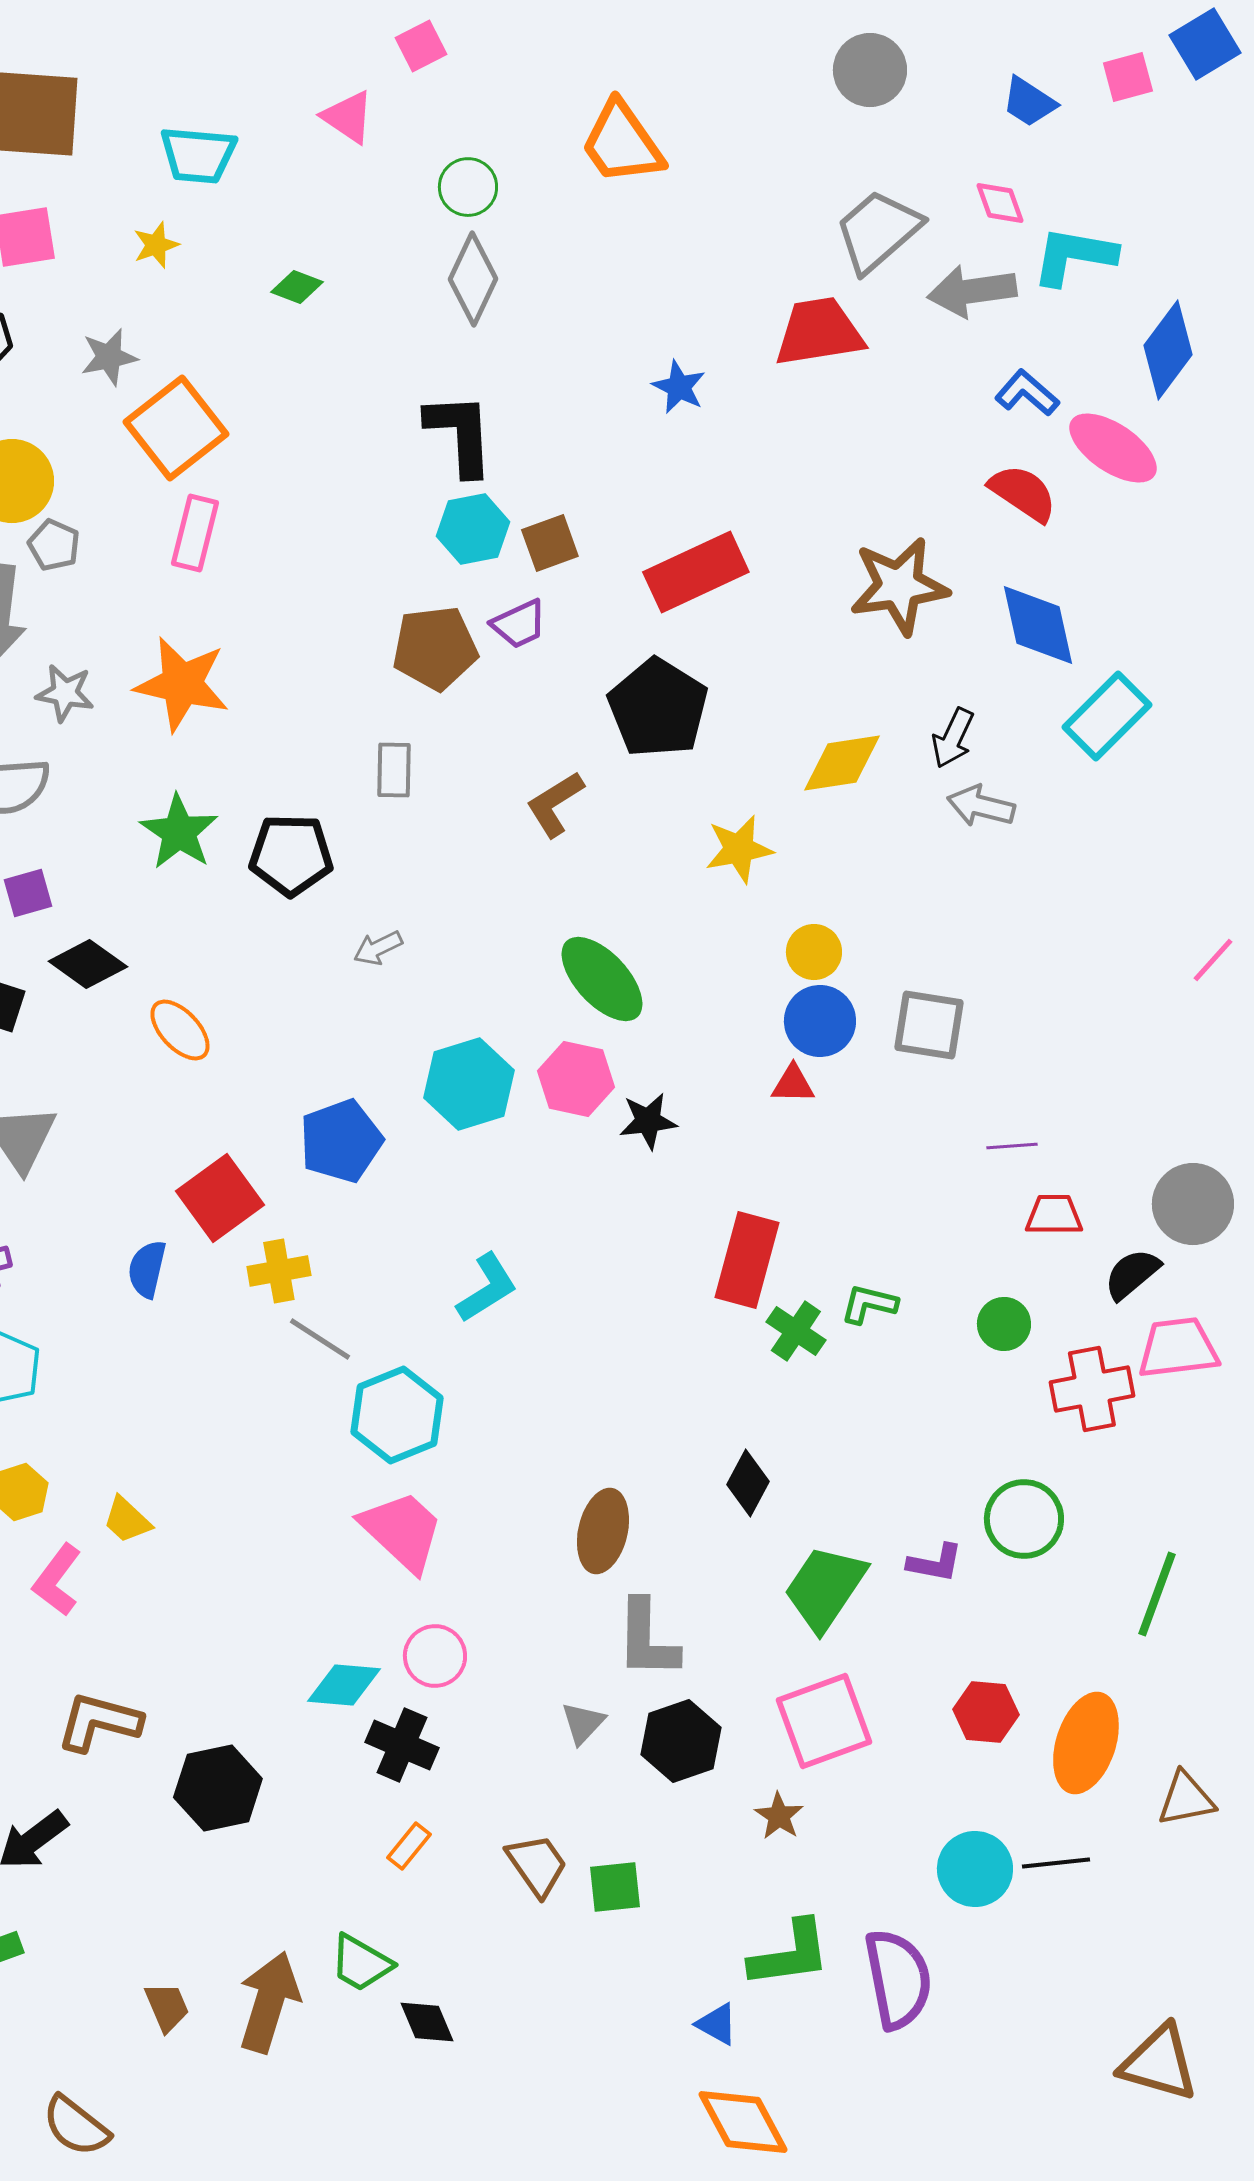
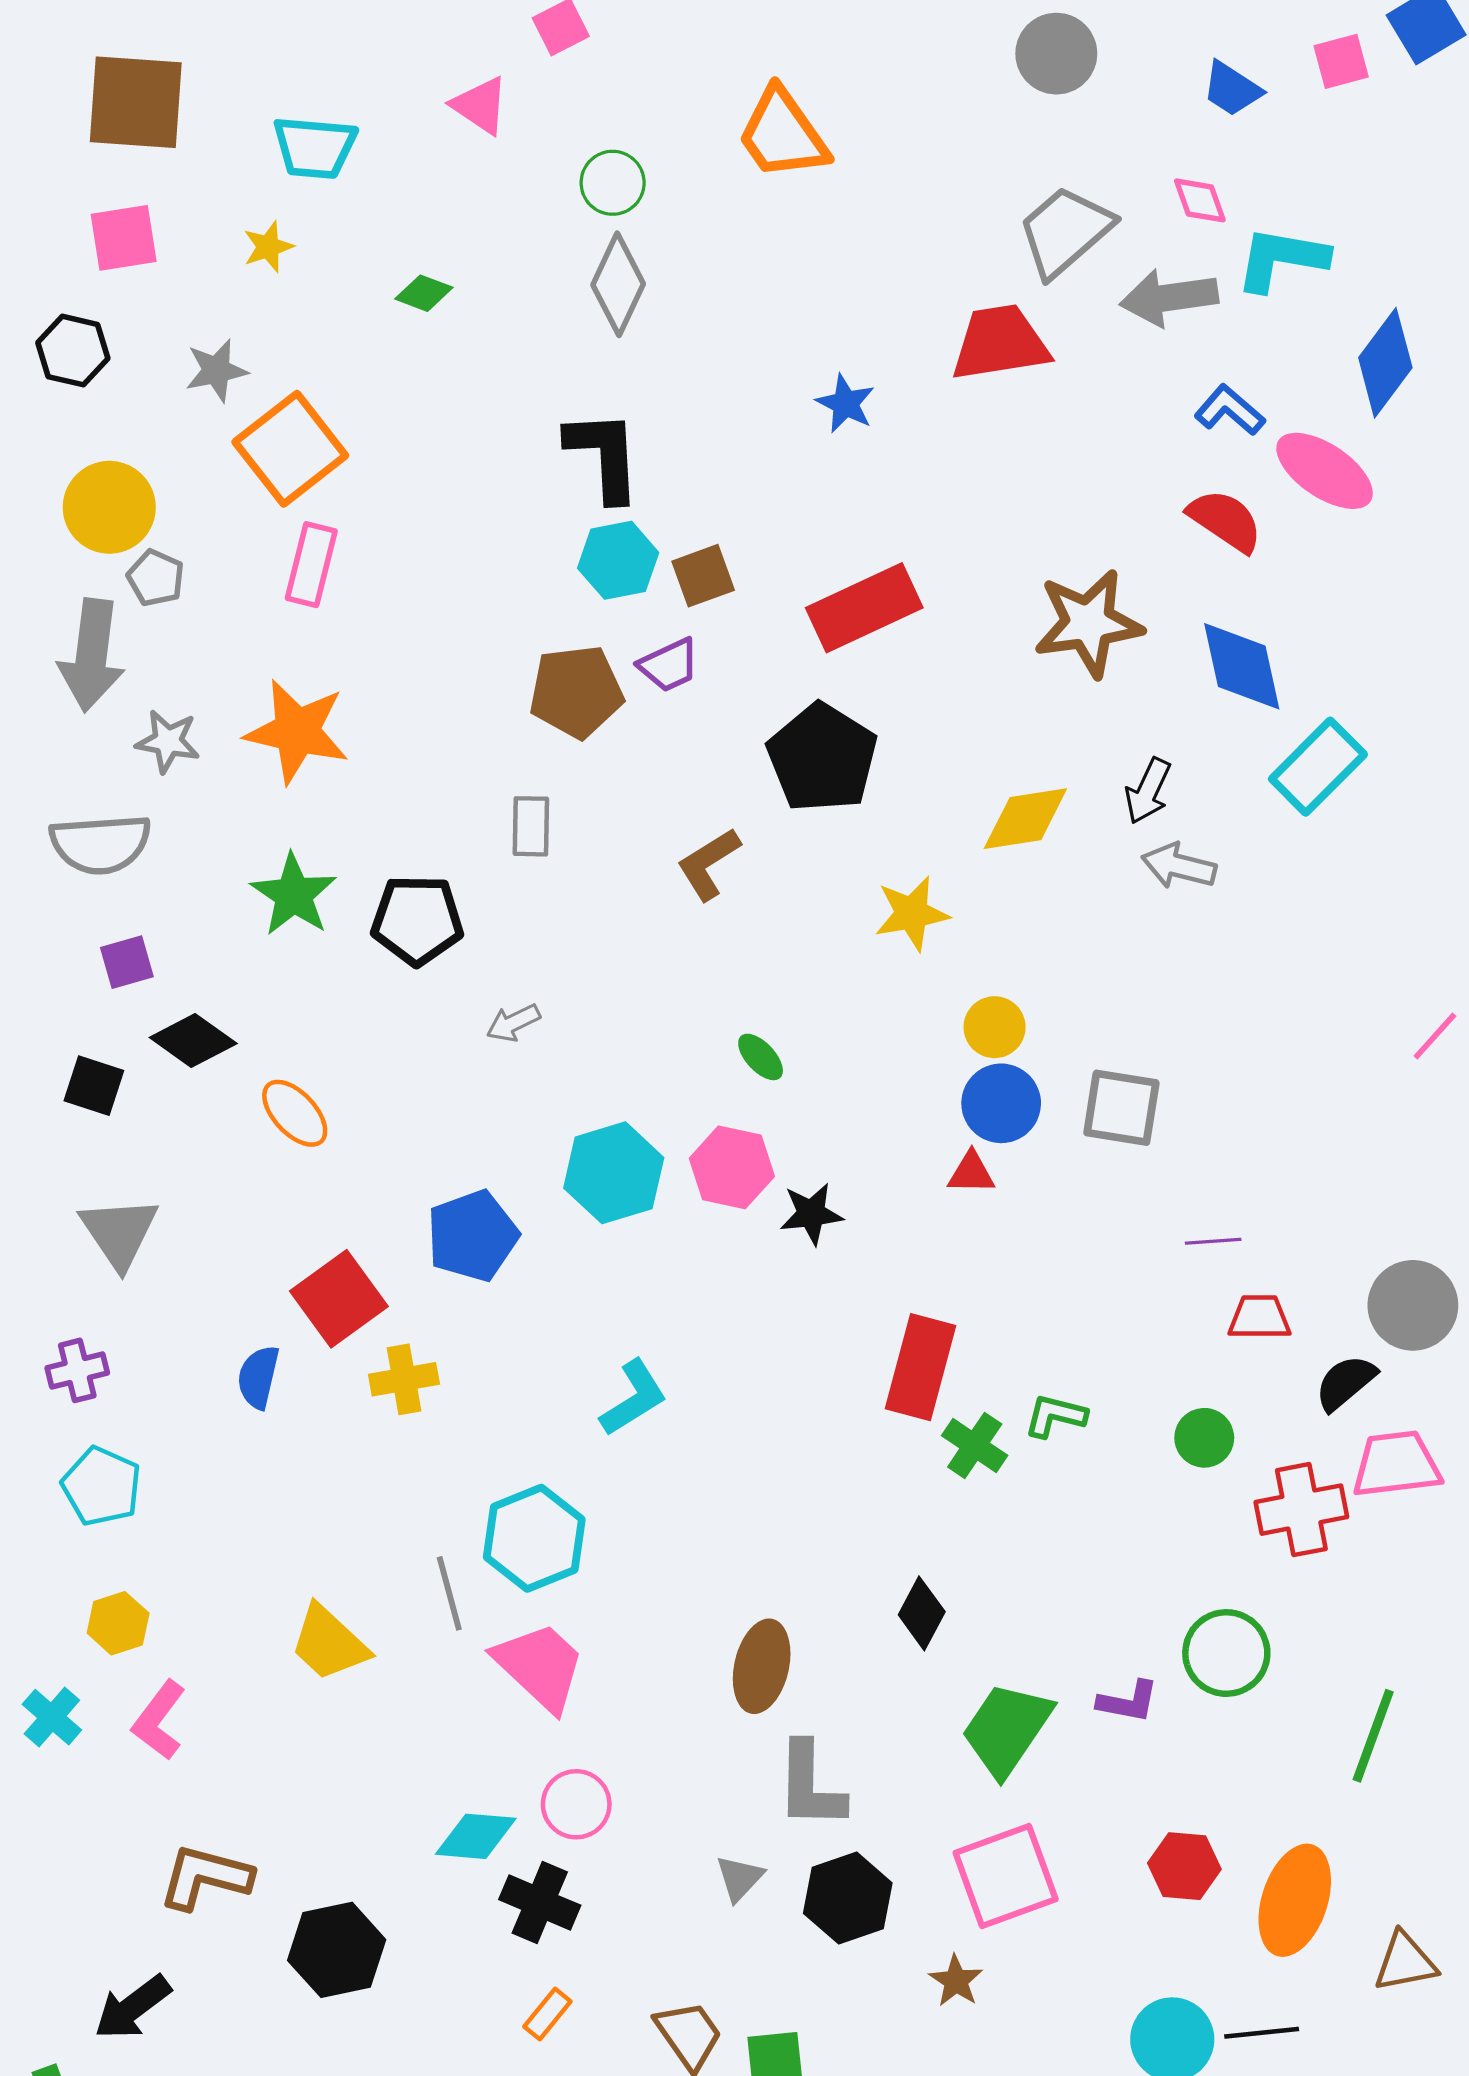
green ellipse: (602, 979) -> (761, 1057), size x0.5
gray line: (320, 1339) -> (449, 1593), moved, turned 42
yellow trapezoid: (127, 1520) -> (329, 1643), moved, size x1.5

